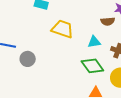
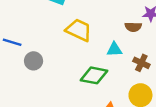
green diamond: (92, 66) -> (94, 75), moved, turned -50

